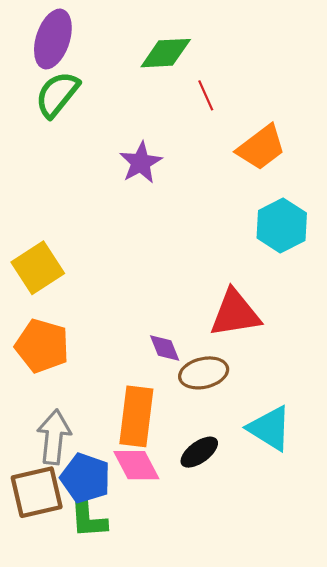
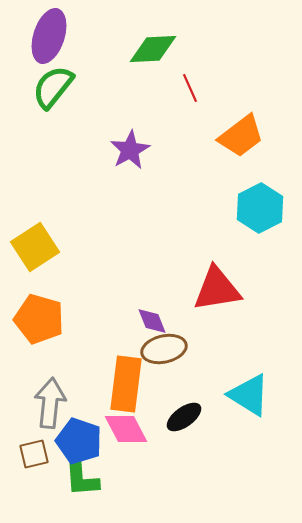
brown ellipse: (204, 373) -> (164, 349), moved
brown square: (37, 492) -> (34, 454), size x0.6

